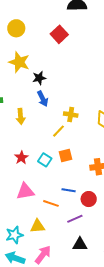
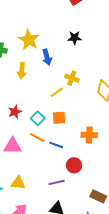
yellow star: (19, 62) -> (29, 40), moved
black star: (39, 78) -> (75, 38), moved
blue line: (69, 190) -> (56, 145), moved
orange line: (51, 203) -> (37, 138), moved

